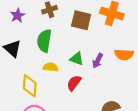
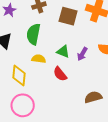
red semicircle: (74, 83) -> (60, 74), turned -77

